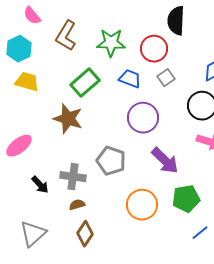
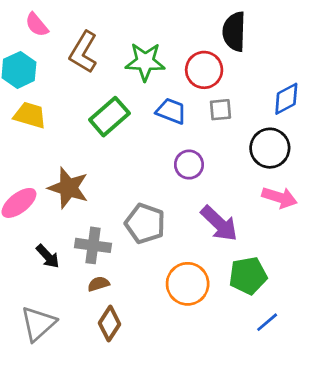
gray square: (166, 78) -> (221, 110), turned 30
purple circle: (143, 118) -> (189, 165), size x0.7
brown star: (68, 119) -> (68, 188), moved

